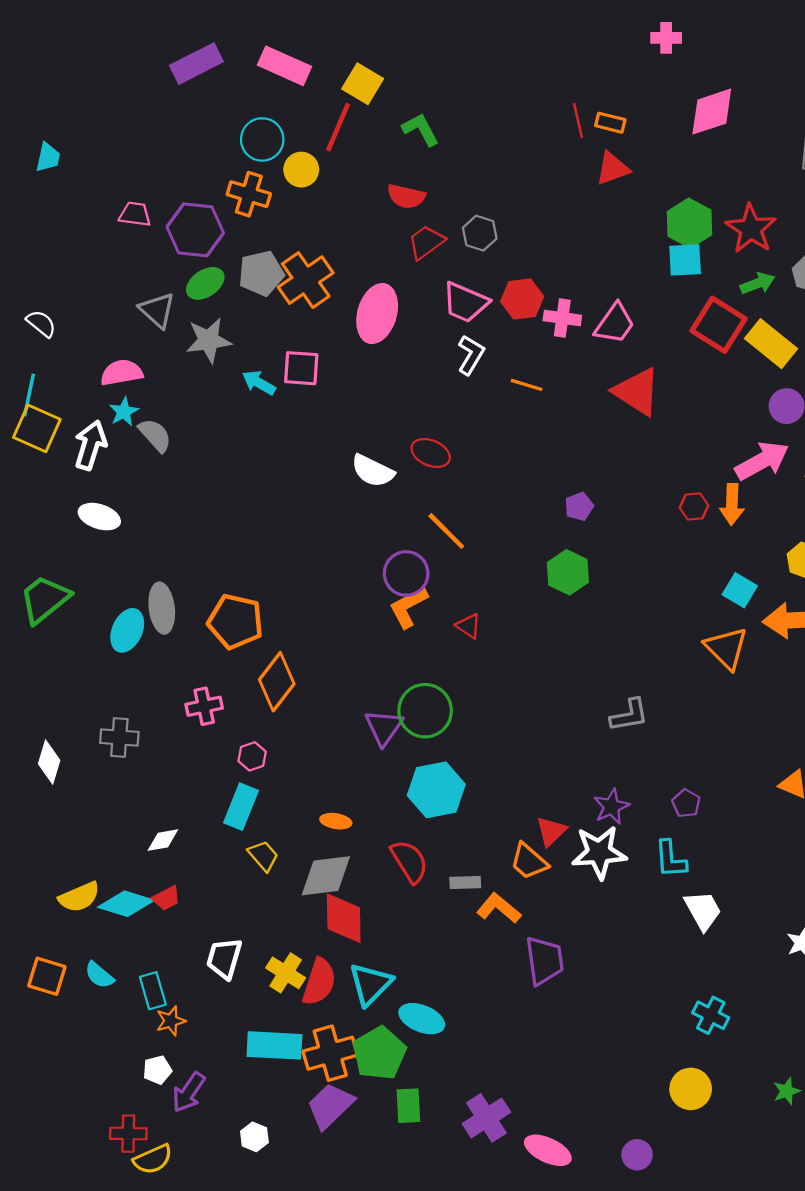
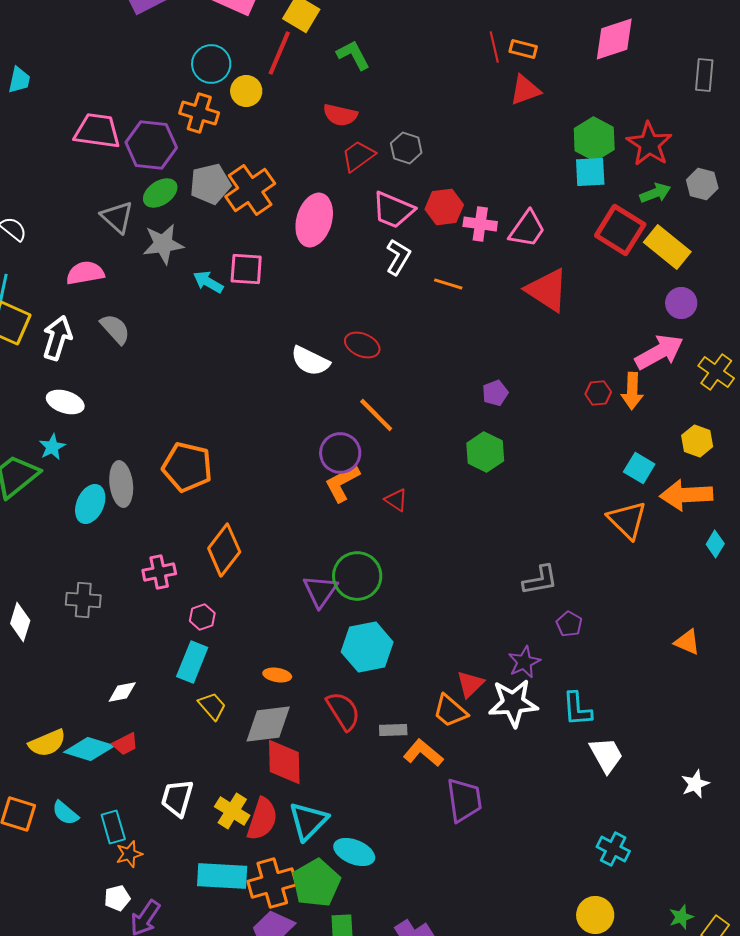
pink trapezoid: (135, 214) -> (97, 131), size x1.6
cyan star: (124, 412) -> (52, 447), moved
orange pentagon: (235, 621) -> (187, 467), moved
purple pentagon: (686, 803) -> (569, 624), moved

